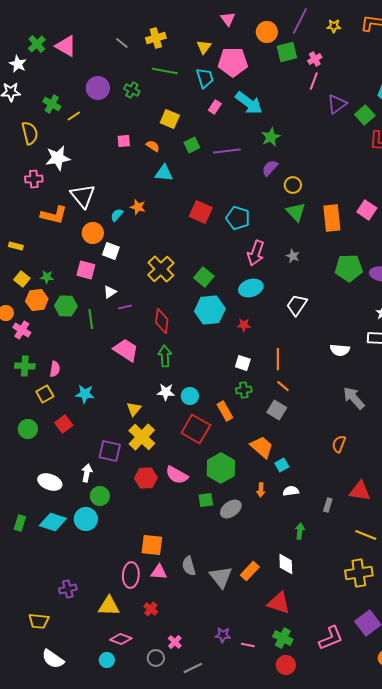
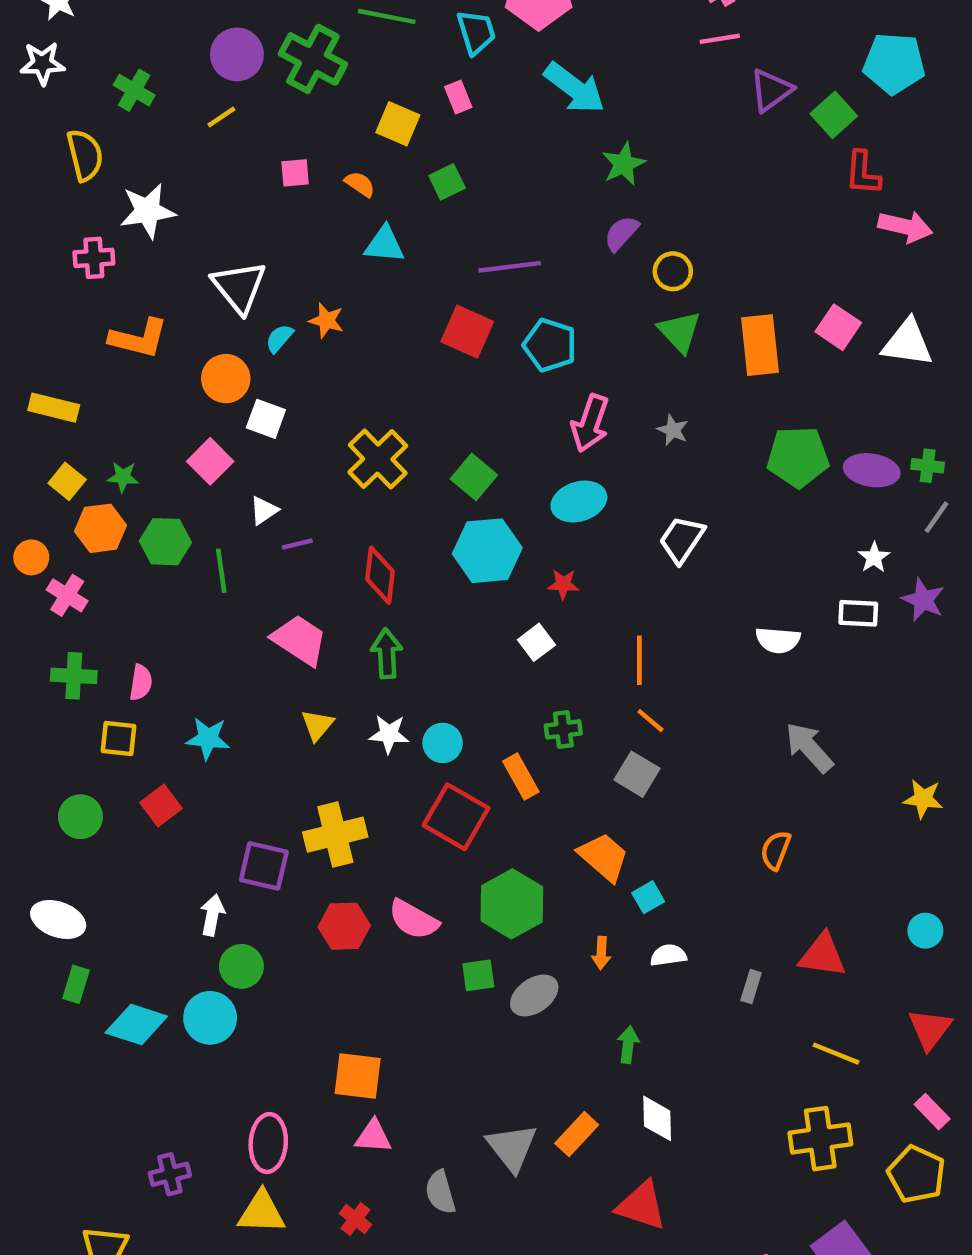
pink line: (314, 81) -> (720, 39), turned 60
green cross: (132, 90) -> (313, 59), size x1.8
pink rectangle: (215, 107) -> (458, 97), moved, turned -56
yellow line: (74, 116) -> (221, 117), moved
purple line: (227, 151) -> (510, 267), moved
white triangle: (83, 196) -> (239, 287), moved
yellow rectangle: (16, 246) -> (54, 408), size x1.5
pink square: (86, 270) -> (210, 461), turned 30
white square: (243, 363) -> (536, 642), moved, turned 35
yellow square: (45, 394) -> (118, 738), turned 36
yellow triangle: (134, 409) -> (317, 725), moved
yellow cross: (142, 437) -> (335, 835), turned 32
white ellipse: (50, 482) -> (58, 919), moved
green rectangle: (20, 523) -> (76, 984), moved
green arrow: (300, 531) -> (628, 1045), moved
gray semicircle: (189, 566) -> (440, 1192), moved
pink ellipse: (131, 575) -> (268, 1143), moved

